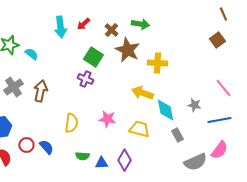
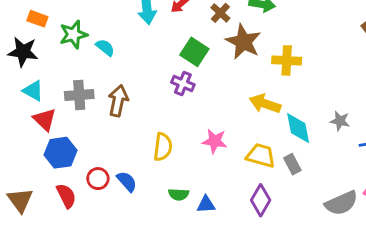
gray cross: (13, 87) -> (79, 95), turned 30
gray rectangle: (177, 135) -> (292, 164), moved
purple diamond: (124, 160) -> (261, 200), moved

